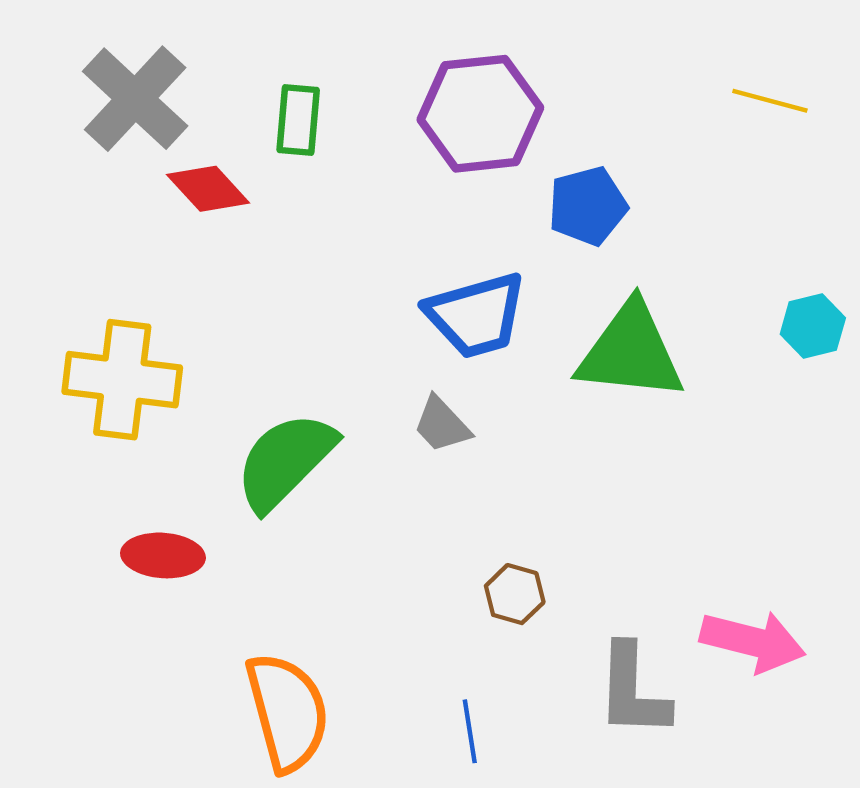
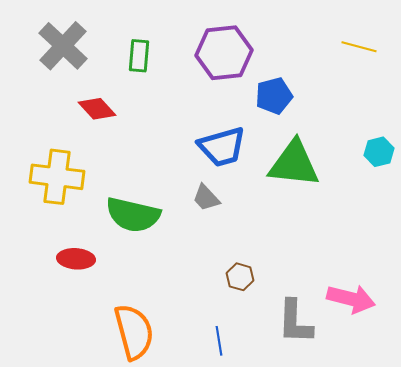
red diamond: (208, 189) -> (97, 109), moved
green semicircle: (285, 461) -> (133, 215), turned -122

